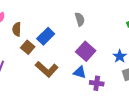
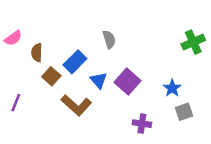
gray semicircle: (80, 19) -> (109, 39), moved
blue triangle: (80, 72) -> (99, 80), moved, turned 32

